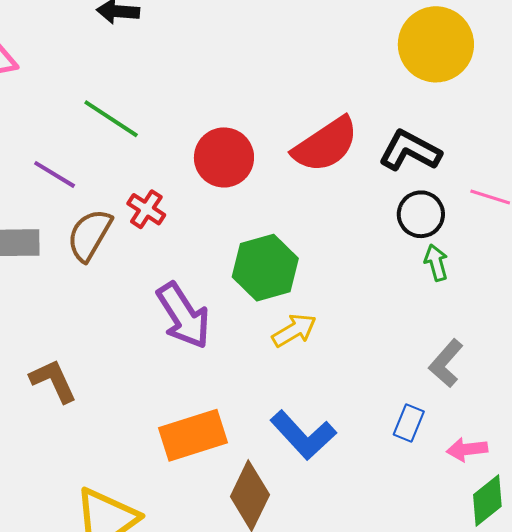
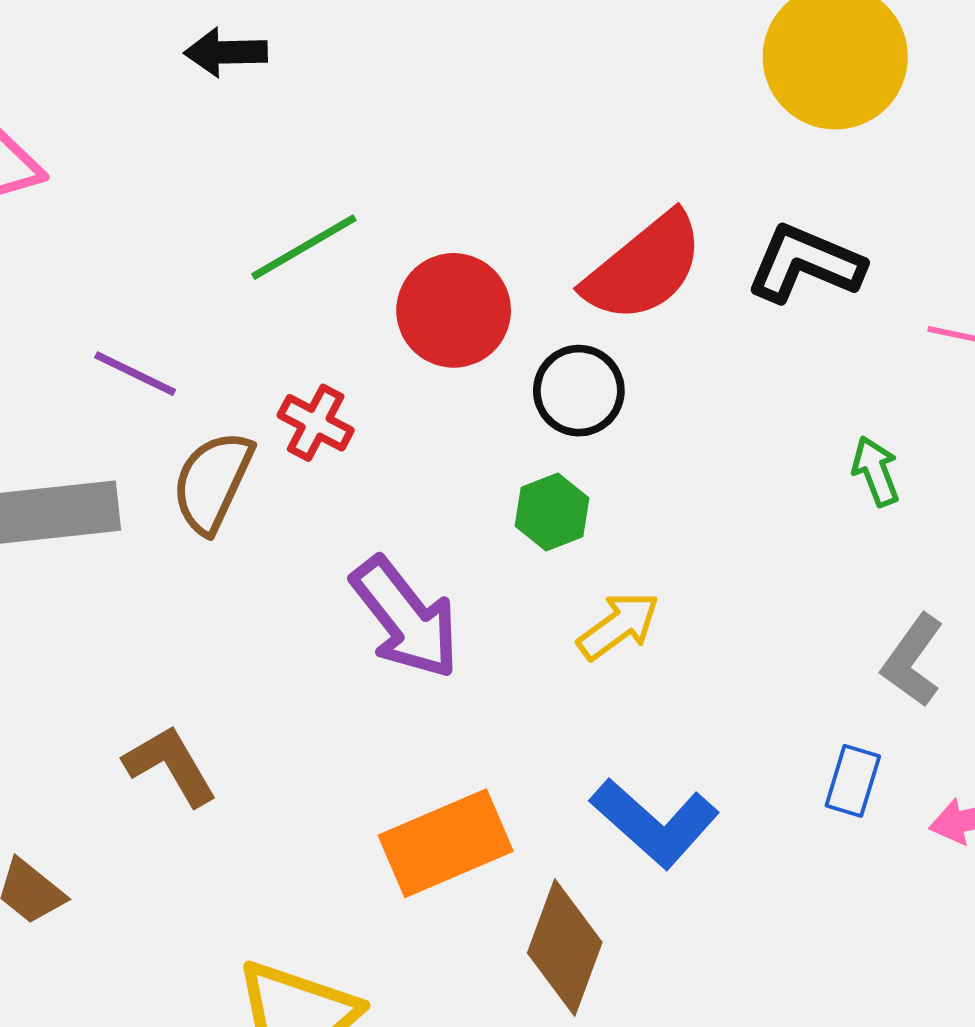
green line: (111, 119) -> (304, 247), moved, turned -58
black circle: (421, 214) -> (579, 391), moved
green hexagon: (265, 268) -> (552, 512), size x0.6

